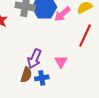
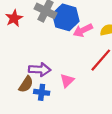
purple arrow: (34, 59) -> (40, 70), turned -126

